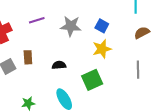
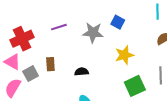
blue square: (102, 26) -> (118, 22), moved
green square: (92, 80) -> (135, 86), moved

